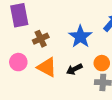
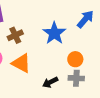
black arrow: (74, 69) -> (50, 82), moved

